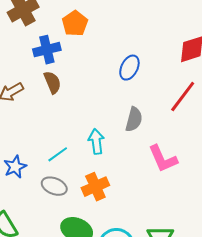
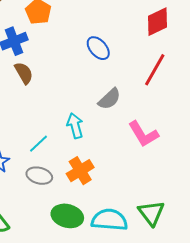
blue ellipse: (129, 68) -> (98, 48), turned -60
gray semicircle: (134, 119) -> (109, 99), turned 40

